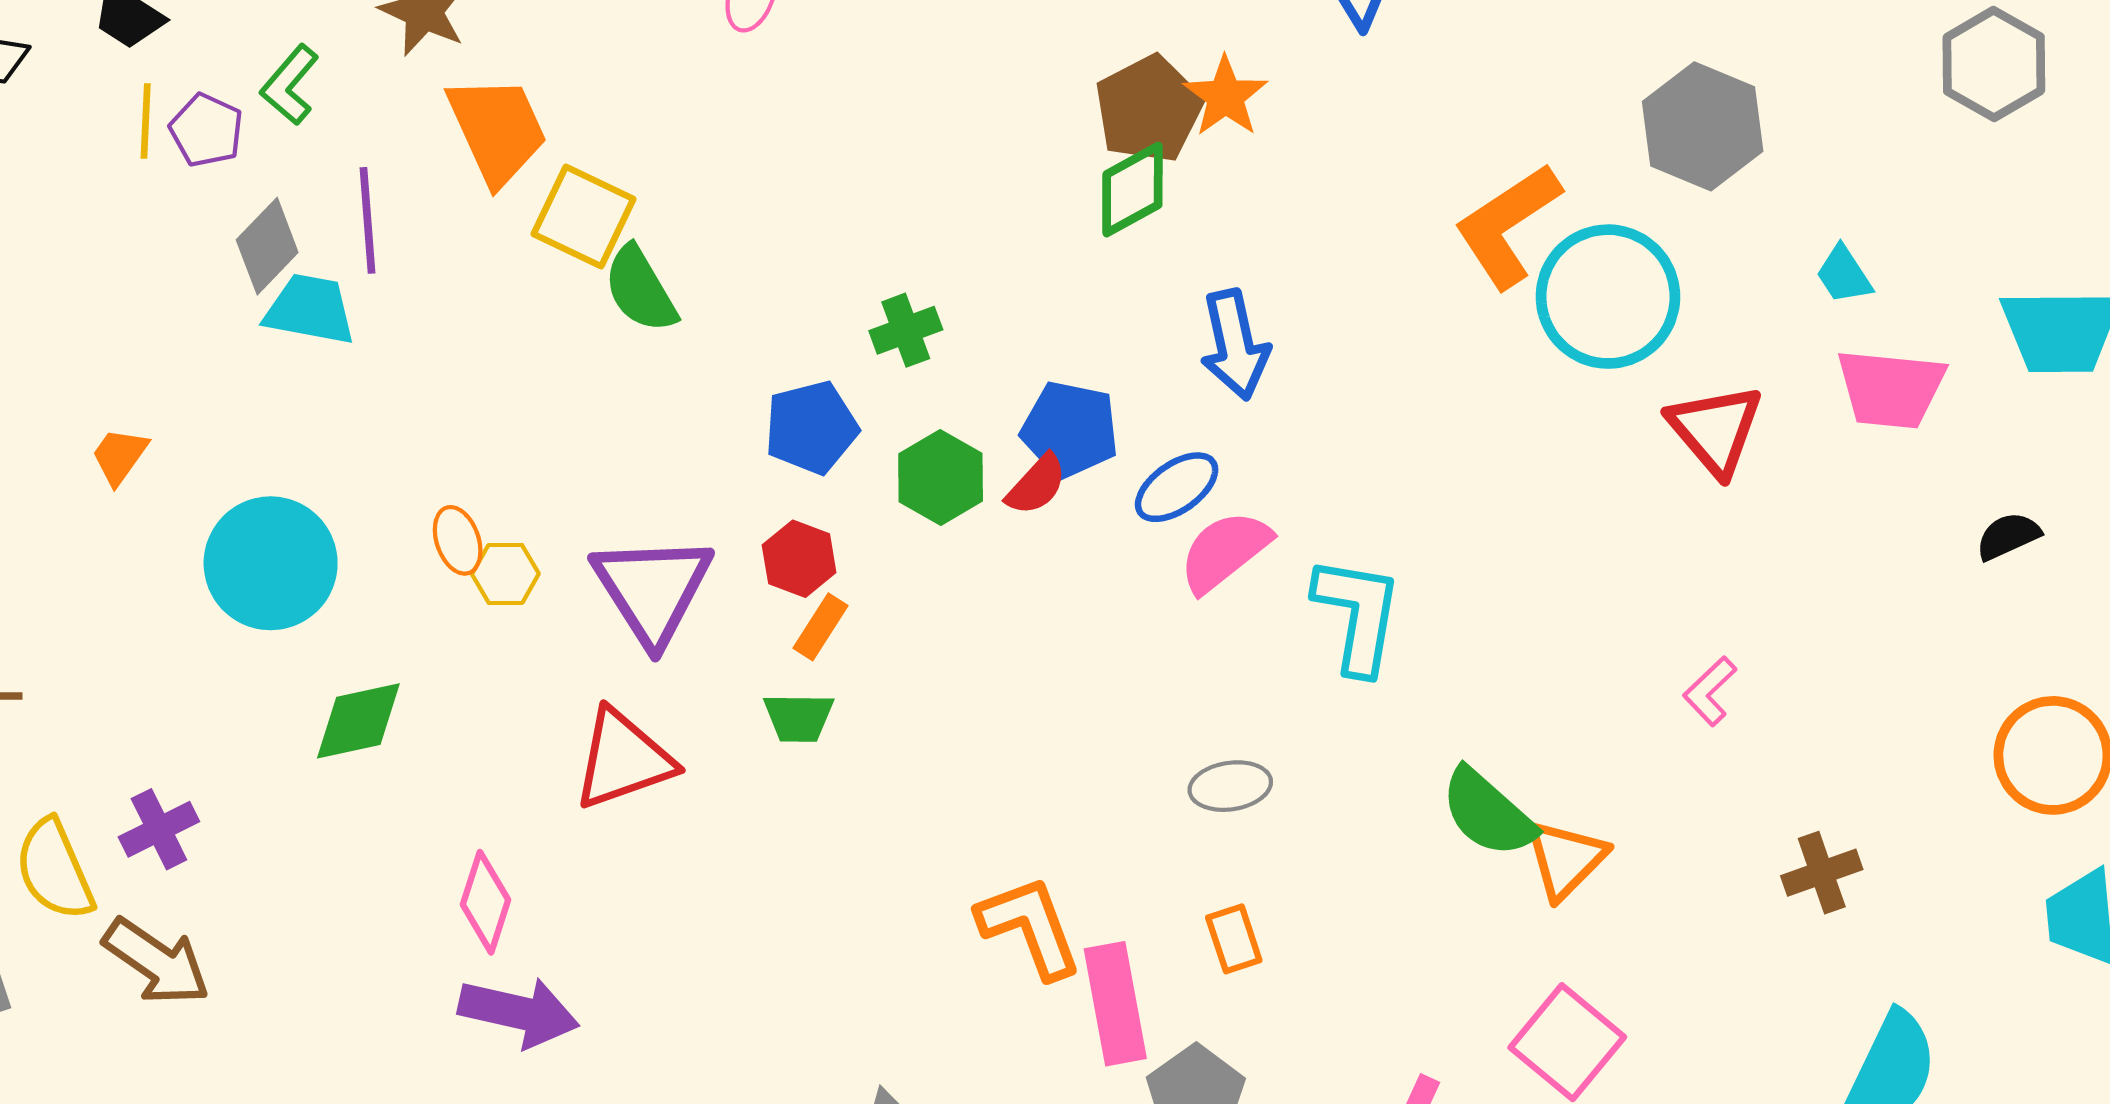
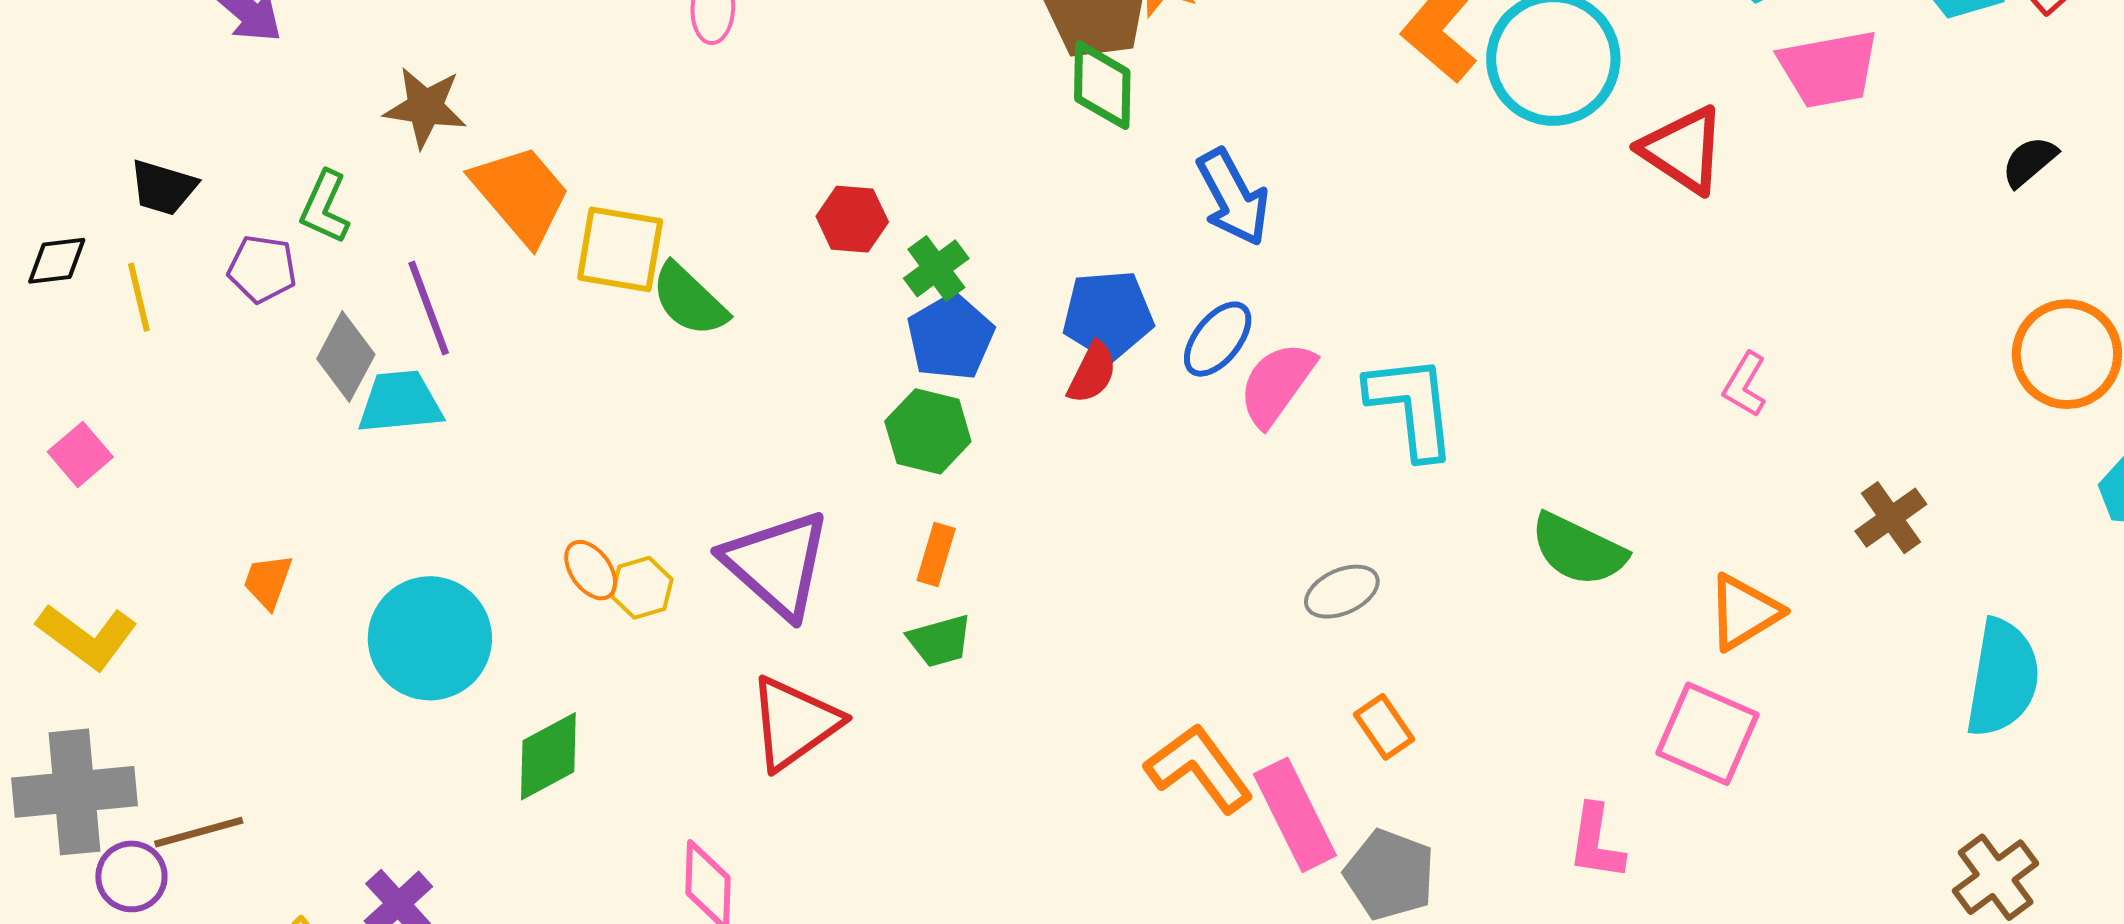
yellow line: (146, 121) -> (139, 297), moved
green diamond: (1132, 190) -> (1102, 85), turned -44
blue pentagon: (811, 428) -> (950, 337), moved
green hexagon: (941, 477) -> (928, 431), moved
black semicircle: (2008, 536) -> (2029, 162), moved
red hexagon: (799, 559) -> (852, 219), moved
orange triangle: (1566, 859) -> (1744, 612), moved, turned 30

